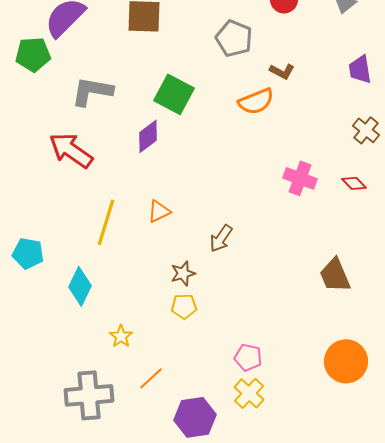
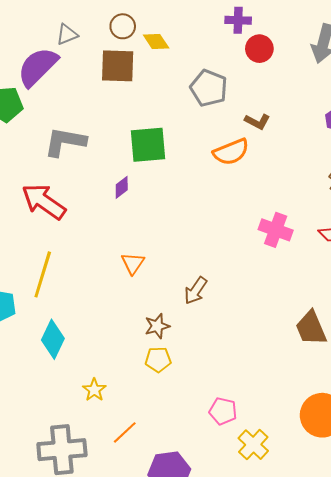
green square: (174, 94) -> (148, 145), turned -33
purple diamond: (148, 136) -> (122, 187), size x0.7
orange triangle: (159, 211) -> (133, 263), turned -30
yellow line: (106, 222) -> (43, 274), moved
yellow cross: (249, 393) -> (253, 445), moved

